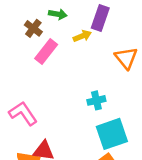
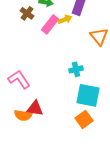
pink rectangle: (46, 52) -> (50, 24), moved
cyan square: (112, 134) -> (88, 95), turned 30

